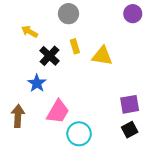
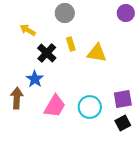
brown arrow: (18, 116) -> (17, 98), moved
cyan circle: (79, 134) -> (90, 107), moved

